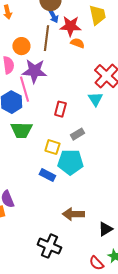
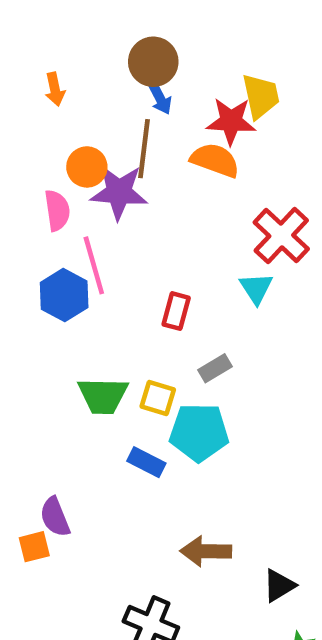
red star: (70, 26) -> (231, 121), moved
orange semicircle: (77, 43) -> (215, 160), size x1.5
purple star: (34, 71) -> (119, 192), moved
green trapezoid: (21, 130) -> (103, 396), moved

